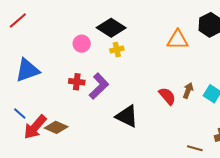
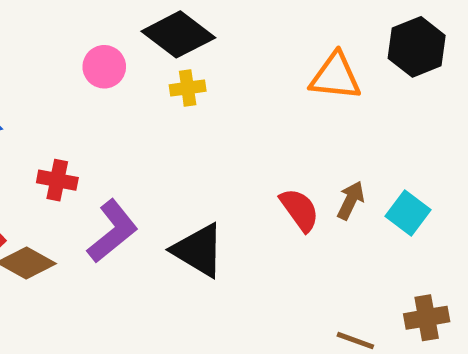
red cross: (77, 82) -> (57, 180), moved
purple L-shape: (99, 86) -> (113, 231), moved

